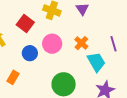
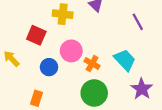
orange cross: (81, 43) -> (92, 63), moved
purple line: (113, 44) -> (138, 22), moved

